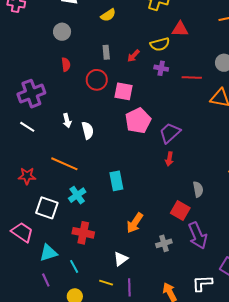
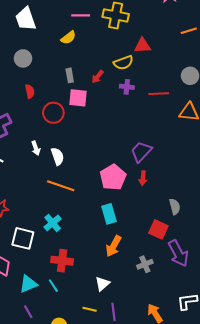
red circle: (97, 80) -> (53, 113), moved
pink square: (123, 91) -> (78, 98), moved
pink pentagon: (138, 121) -> (113, 177), moved
orange line: (64, 164) -> (61, 186), moved
cyan rectangle: (116, 181) -> (109, 214), moved
cyan line: (74, 266) -> (53, 286), moved

